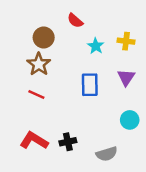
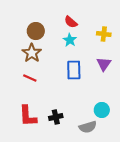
red semicircle: (75, 21) -> (71, 22), moved
cyan star: (96, 46) -> (70, 40), moved
cyan circle: (130, 120) -> (102, 110), moved
red L-shape: (34, 141) -> (28, 116), turned -125

